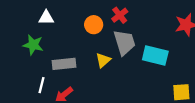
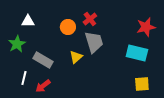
green star: (33, 45) -> (17, 44), turned 30
cyan rectangle: (155, 56) -> (137, 53), moved
gray rectangle: (64, 64) -> (43, 60), turned 36

